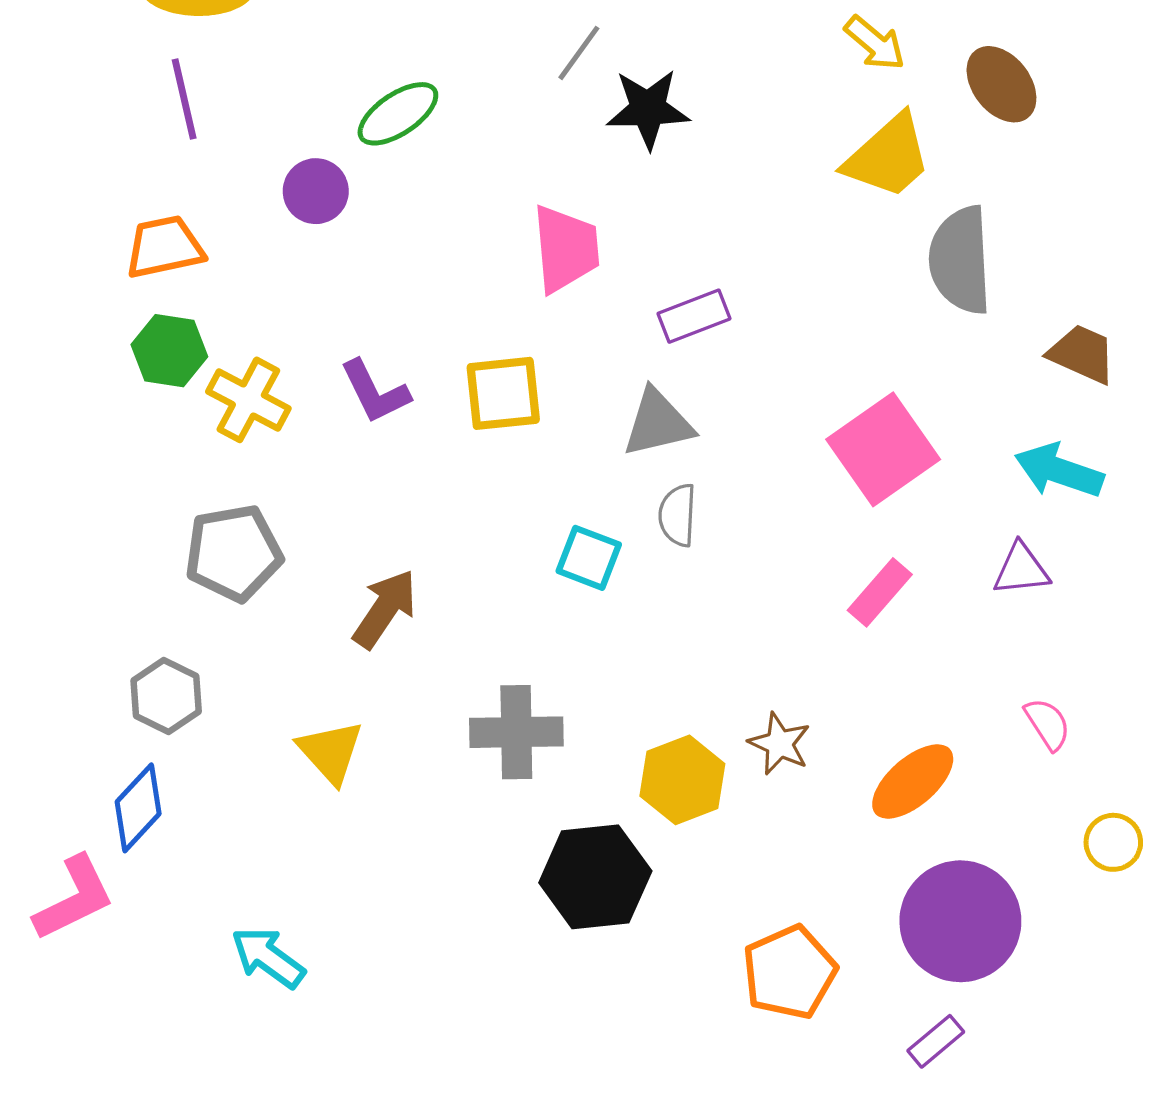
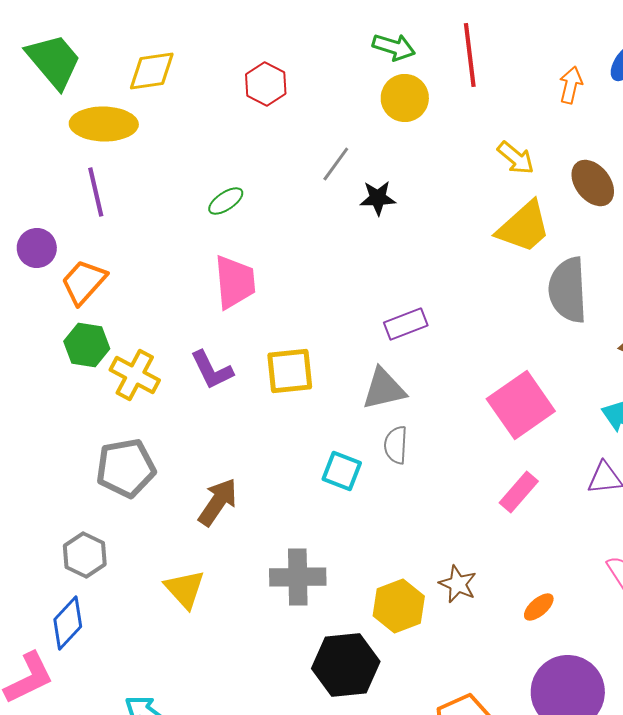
black star: (648, 109) -> (378, 198), size x0.7
green ellipse: (398, 114) -> (226, 201), size x0.7
purple circle: (316, 191) -> (37, 248), moved
orange trapezoid: (164, 247) -> (84, 282), turned -36
pink trapezoid: (566, 249) -> (235, 282), moved
orange ellipse: (913, 782) -> (539, 607), size x0.6

